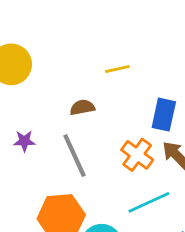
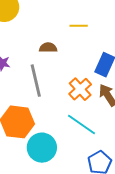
cyan line: (149, 202) -> (81, 125), turned 48

